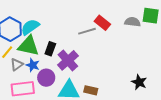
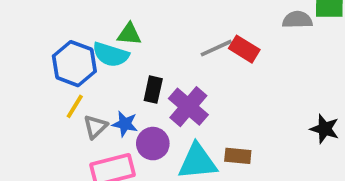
red rectangle: (102, 23) -> (244, 49), moved
cyan semicircle: (30, 27) -> (111, 55), turned -120
green triangle: (28, 46) -> (129, 34), moved, size x0.6

